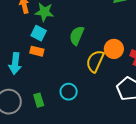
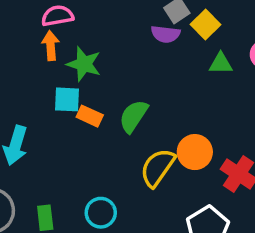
cyan square: (39, 33) -> (67, 99), turned -35
orange rectangle: (37, 51) -> (90, 116), moved

